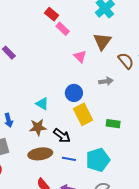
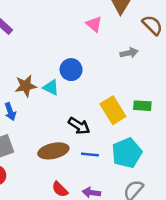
blue circle: (74, 93) -> (71, 70), moved
yellow rectangle: (83, 114) -> (113, 110), moved
brown star: (38, 127) -> (26, 86), moved

